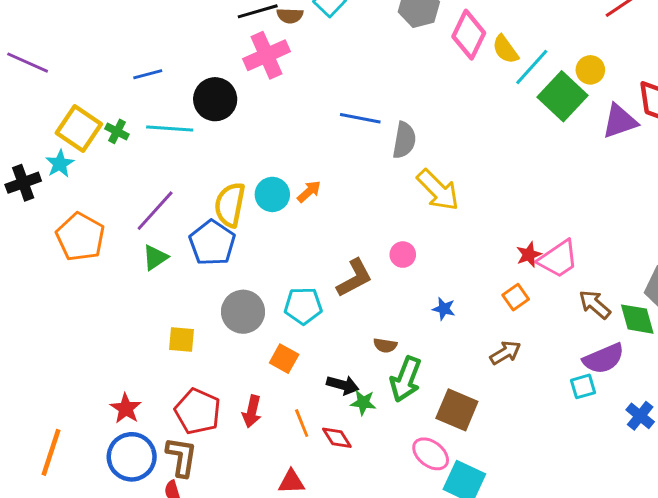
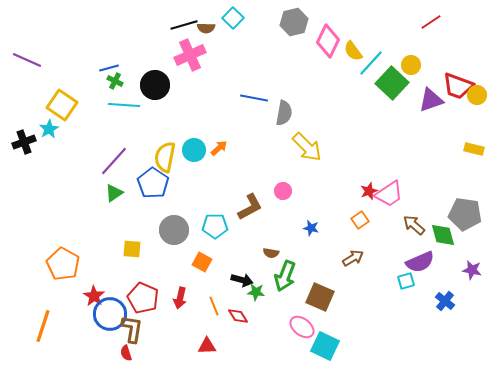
green cross: (117, 131) -> (115, 81), moved
orange pentagon: (80, 237) -> (63, 264), moved
blue circle: (132, 457) -> (110, 314), moved

